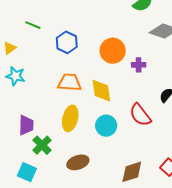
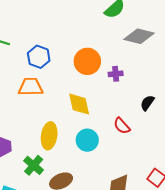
orange trapezoid: (69, 82) -> (31, 87), moved
red semicircle: (140, 115) -> (122, 126), size x0.7
green cross: (42, 145) -> (34, 165), moved

